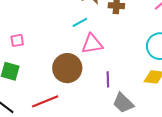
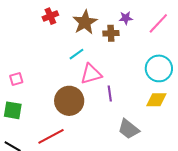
purple line: (108, 79) -> (110, 94), moved

